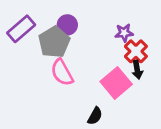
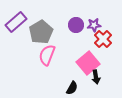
purple circle: (67, 25) -> (76, 25), moved
black arrow: (137, 70) -> (96, 77), moved
pink semicircle: (62, 72) -> (47, 55), turned 50

